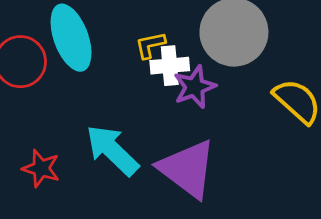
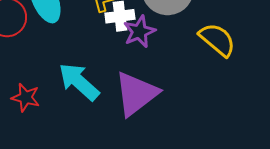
purple triangle: (187, 169) -> (136, 94), turned 48

